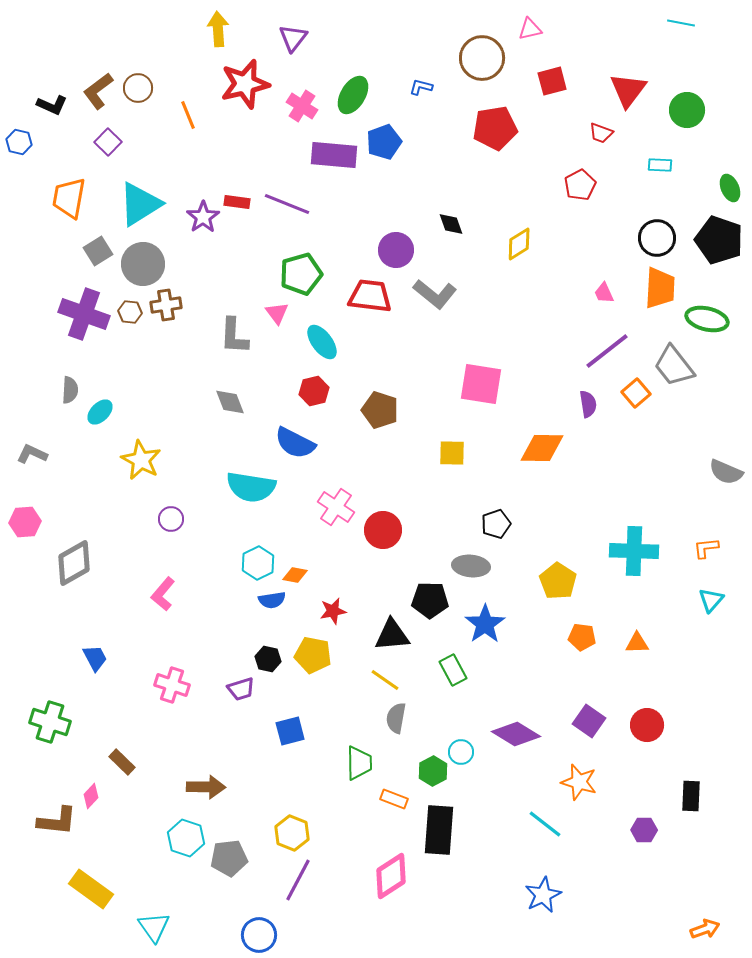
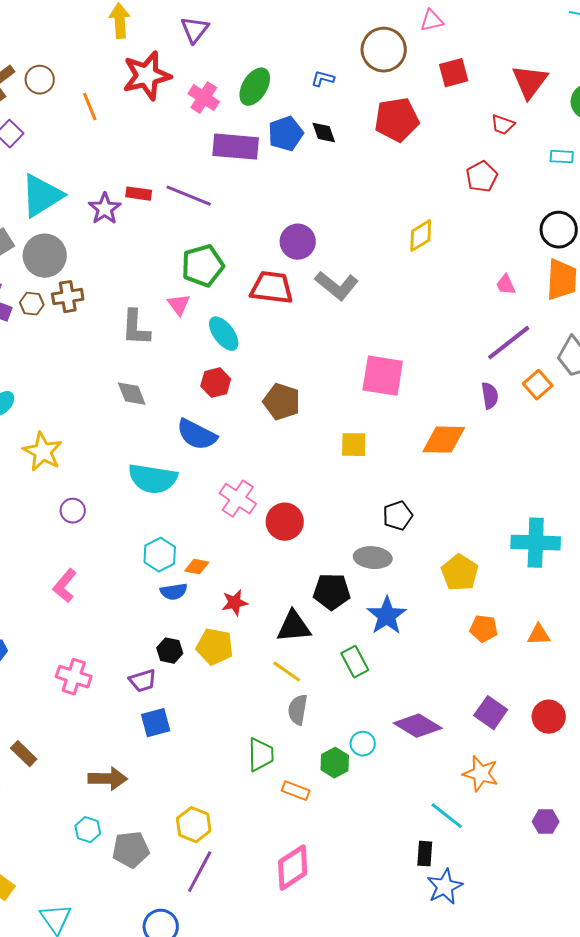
black diamond: (451, 224) -> (324, 133), moved
blue square: (290, 731) -> (156, 723), moved
black rectangle: (439, 830) -> (425, 854), moved, size x0.5
cyan hexagon: (186, 838) -> (88, 830), size x0.7

